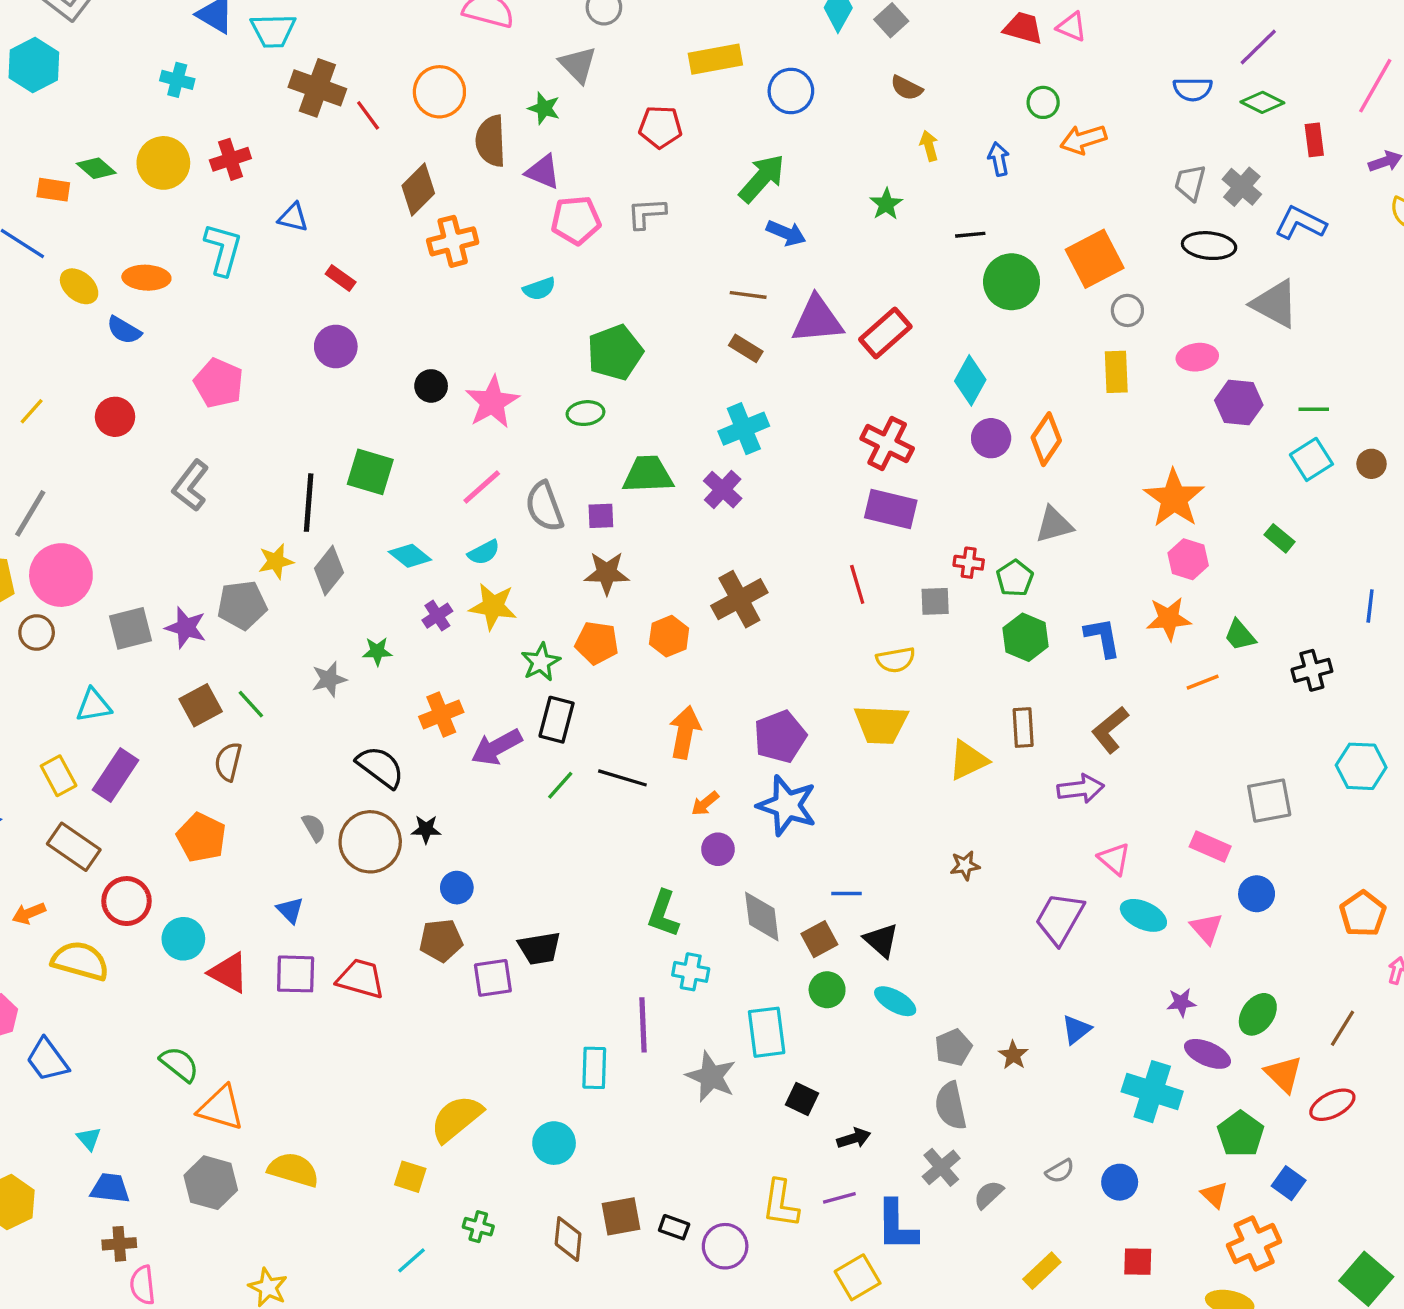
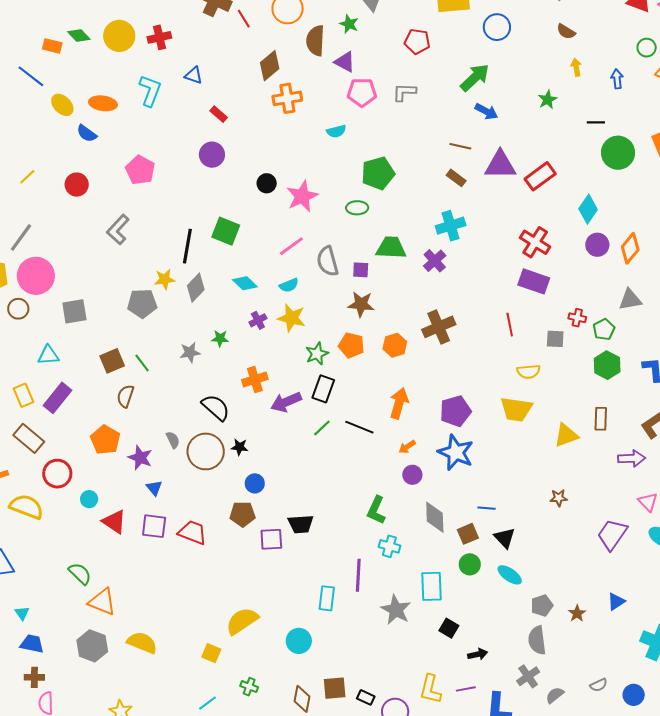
purple star: (186, 628) -> (140, 458), moved
cyan circle: (183, 939) -> (89, 499), size x0.7

